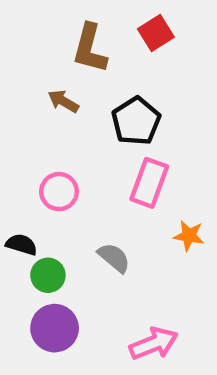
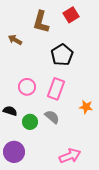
brown arrow: (63, 101) -> (15, 40), moved
pink rectangle: (149, 183) -> (56, 89), moved
green circle: (48, 275) -> (30, 122), moved
purple circle: (55, 328) -> (14, 152), moved

